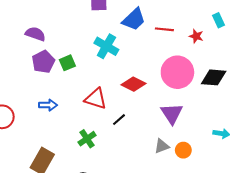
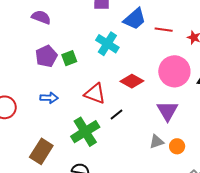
purple semicircle: (35, 34) -> (41, 17), moved
green cross: (87, 139) -> (85, 132), size x1.6

